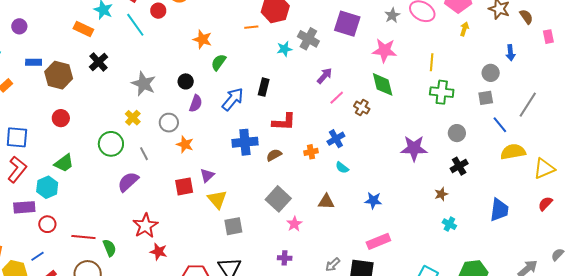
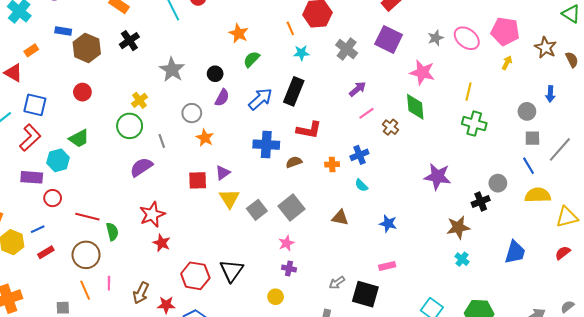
orange line: (251, 27) -> (290, 28), turned 64
cyan star: (284, 49) -> (301, 53), moved
black rectangle: (264, 87) -> (294, 91), size x1.5
gray square: (486, 98) -> (532, 138), moved
yellow cross: (133, 118) -> (140, 100), moved
gray circle: (457, 133) -> (498, 183), moved
brown star: (441, 194) -> (458, 227), size x1.6
pink star: (294, 224) -> (286, 243), moved
gray square: (233, 226) -> (257, 210), moved, turned -36
pink rectangle: (378, 241) -> (387, 266), size x0.7

